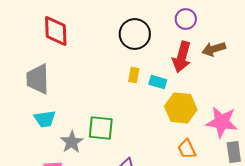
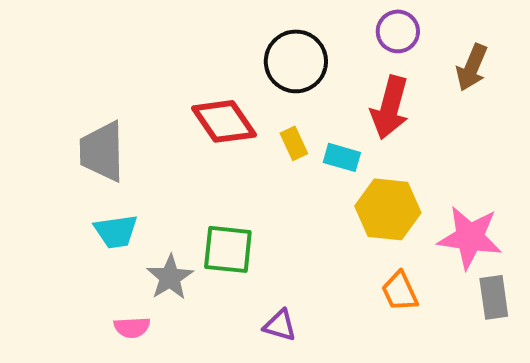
red diamond: (56, 31) -> (224, 121), moved, turned -32
brown arrow: (214, 49) -> (472, 67), moved, turned -50
yellow rectangle: (134, 75) -> (294, 143), turned -35

